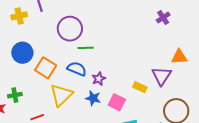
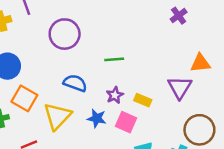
green line: (86, 48) -> (114, 59), moved
orange square: (46, 68) -> (24, 98), moved
purple star: (99, 79) -> (115, 95), moved
yellow rectangle: (140, 87) -> (143, 100), moved

